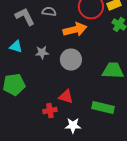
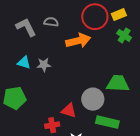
cyan triangle: (16, 47) -> (24, 63), moved
gray circle: (71, 60) -> (93, 99), moved

